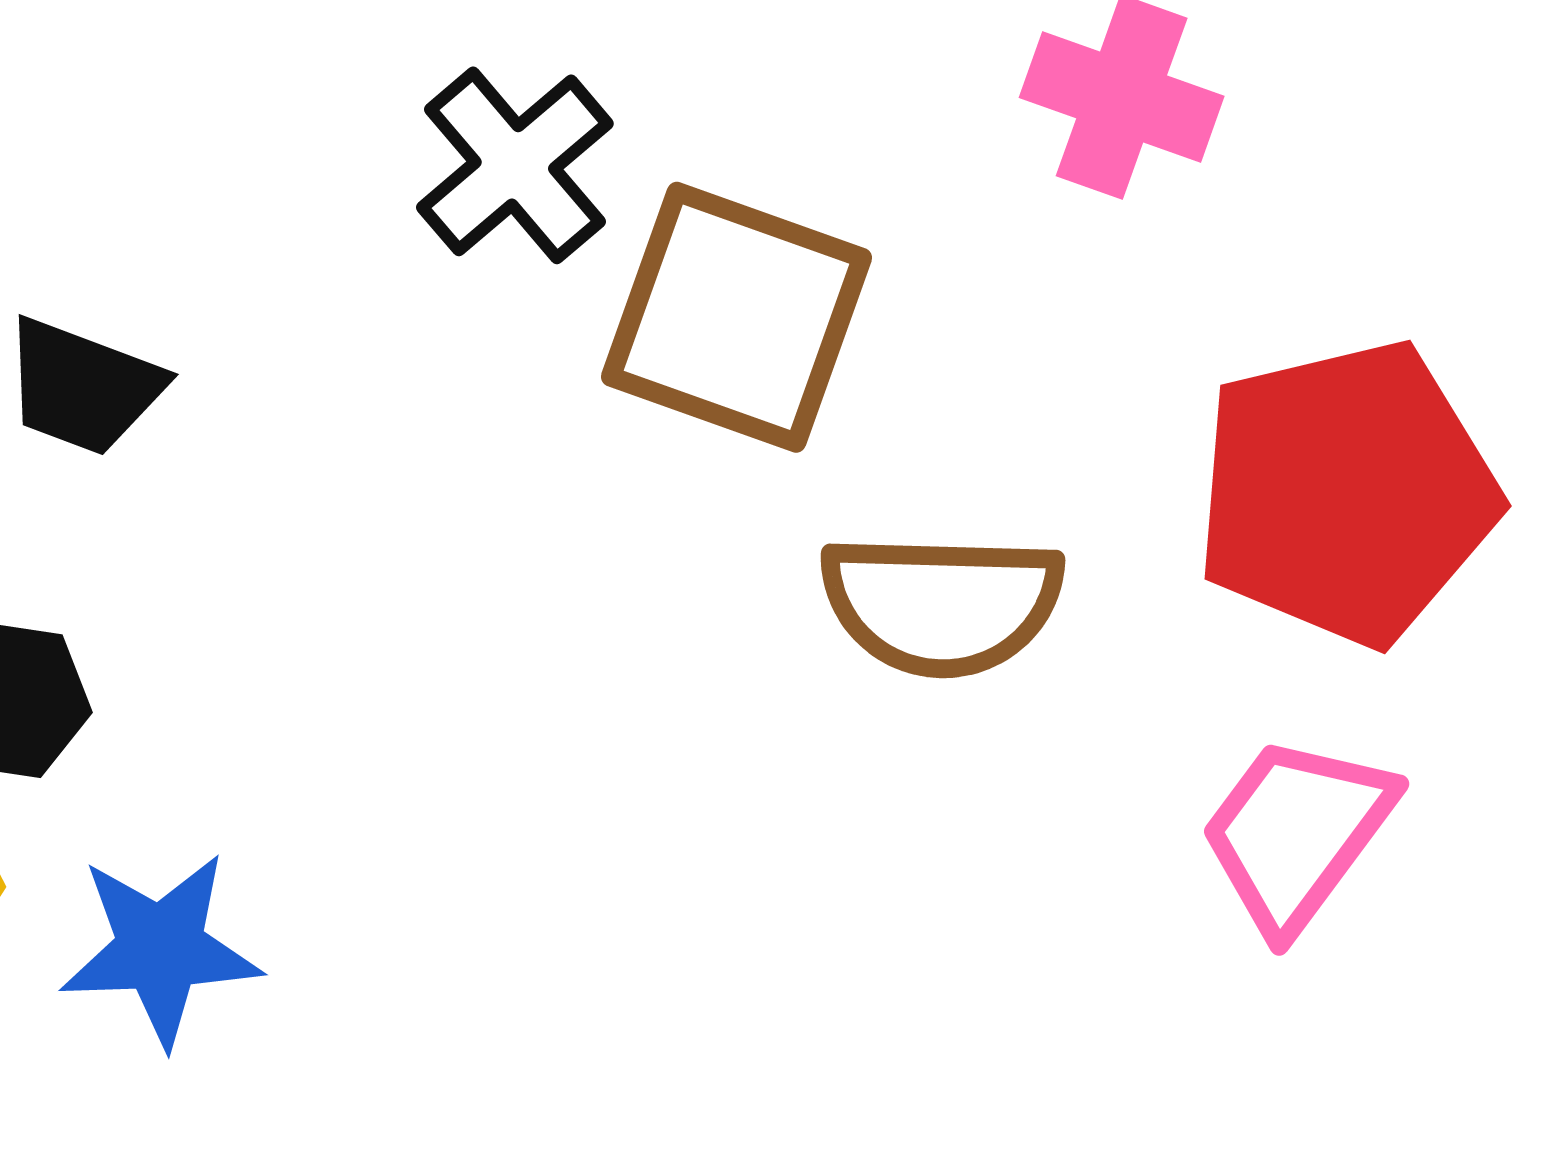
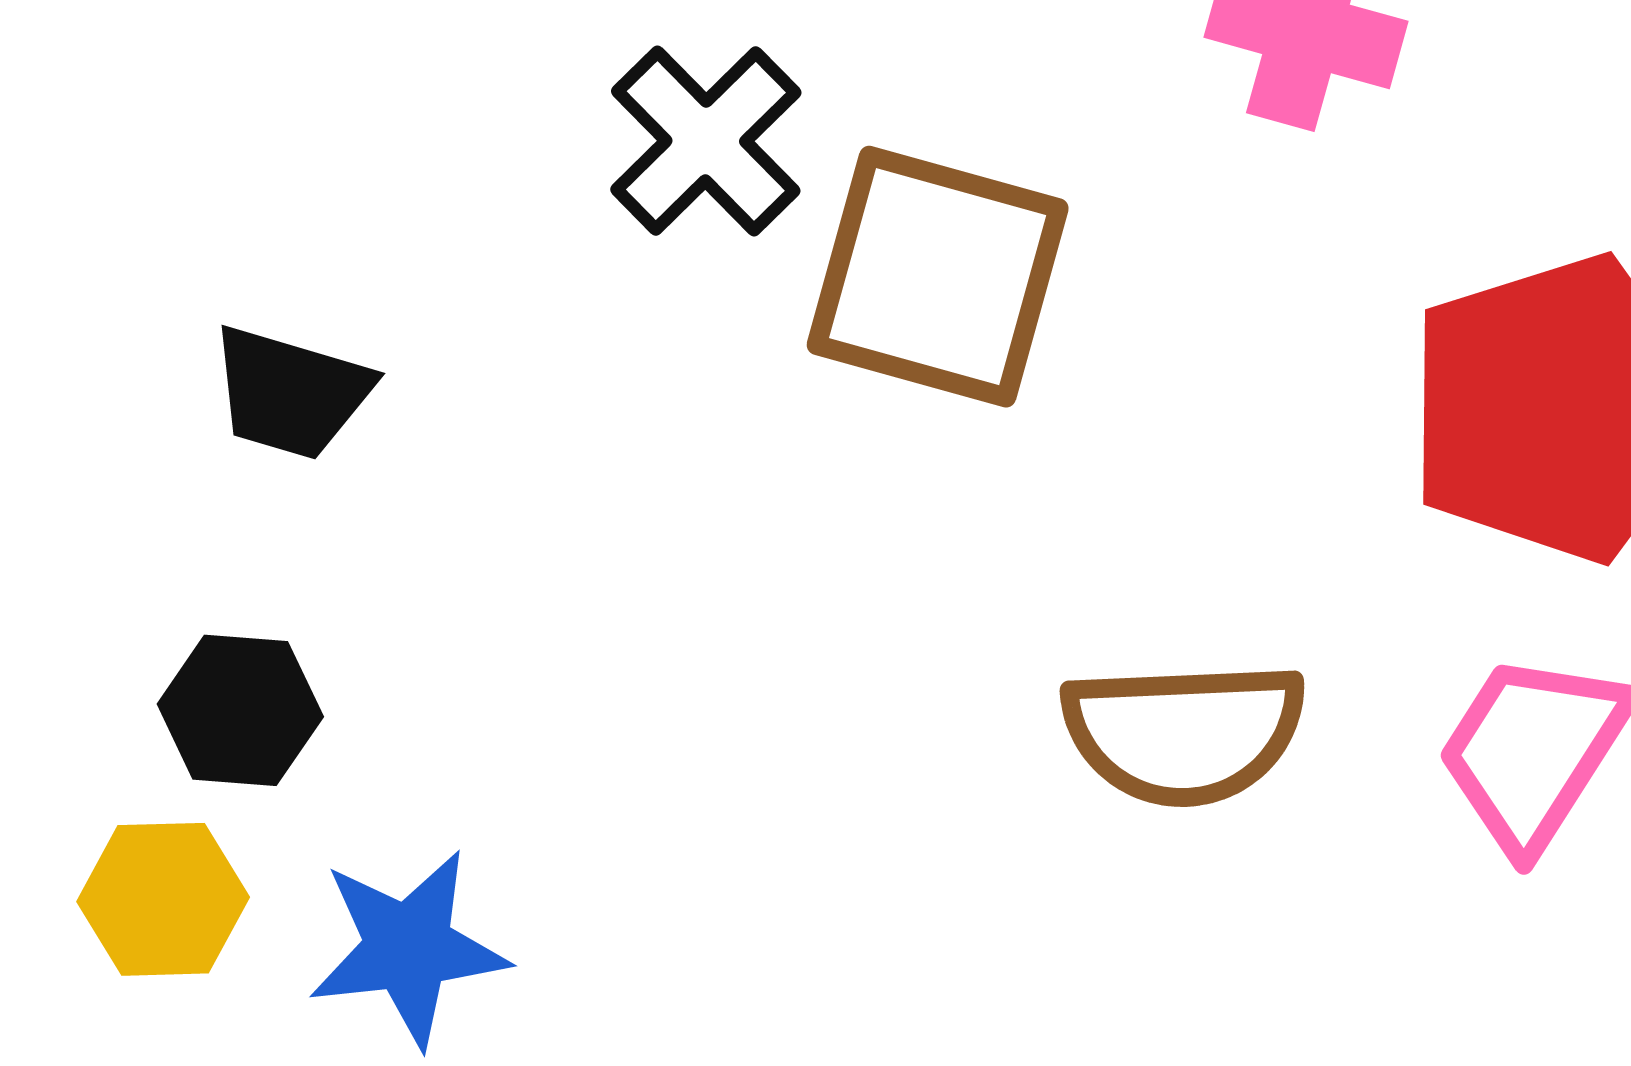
brown semicircle: (942, 604) -> (1184, 733), moved

